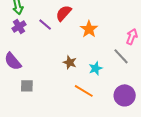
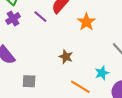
cyan star: (96, 68) -> (102, 73), moved
gray square: (27, 86) -> (29, 81), moved

